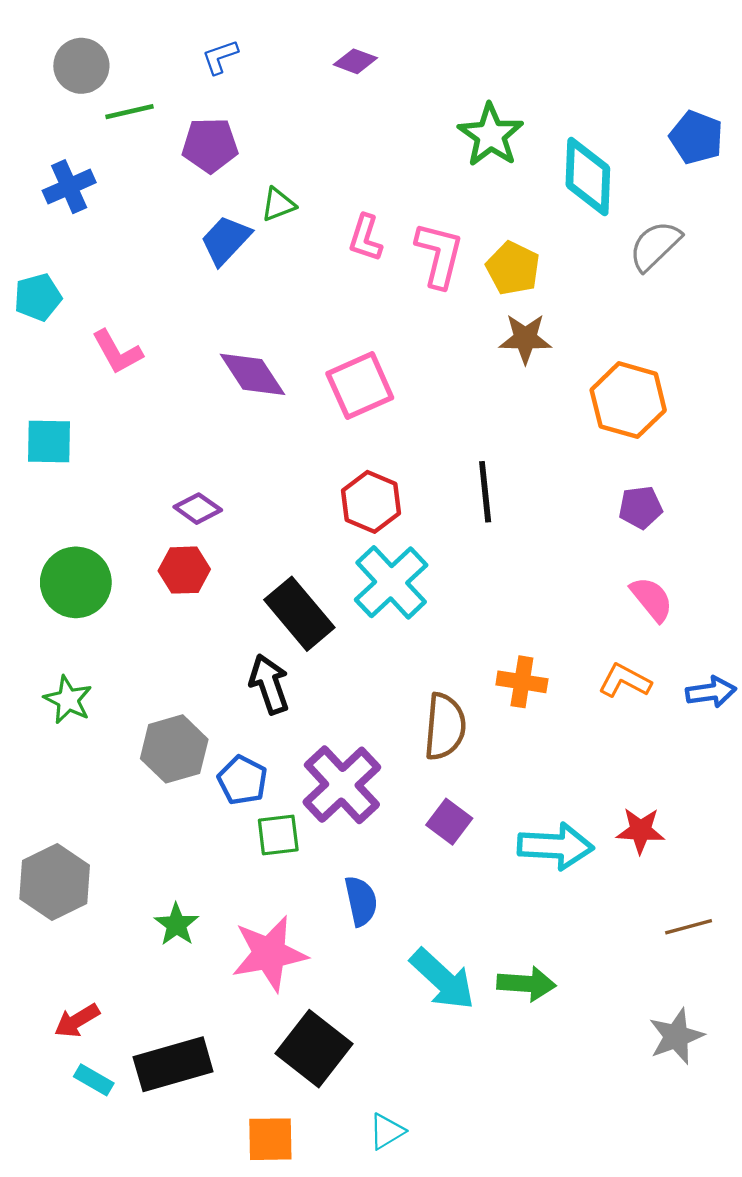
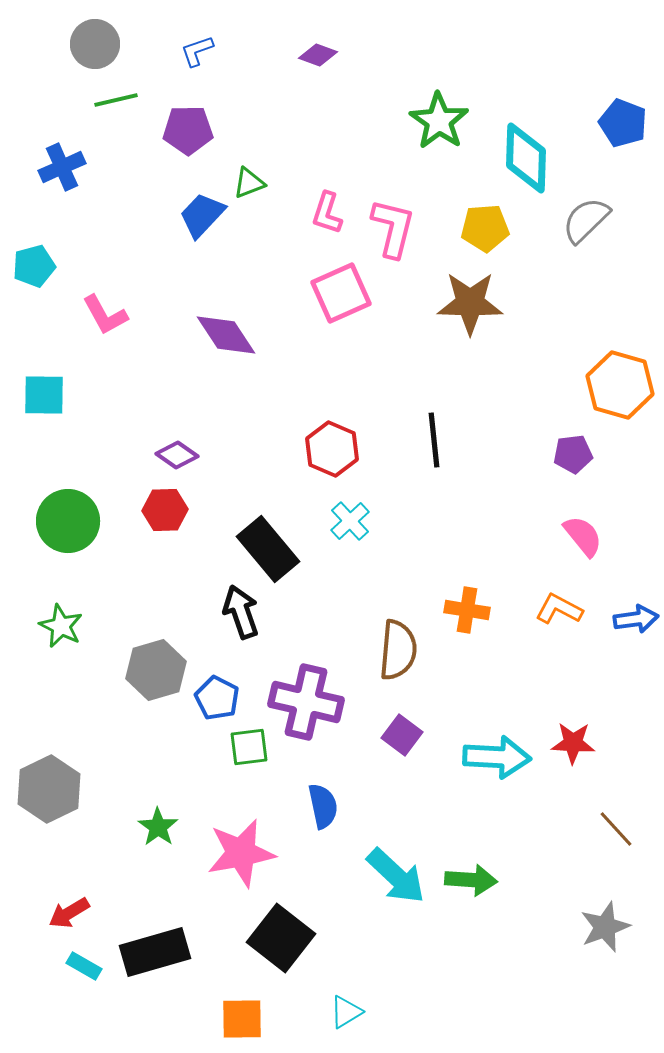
gray circle: (81, 66) -> (95, 44), moved
yellow pentagon: (513, 268) -> (485, 228), moved, turned -30
brown star: (525, 339) -> (470, 303), size x1.4
pink square: (360, 386) -> (341, 293), moved
orange hexagon: (628, 400) -> (620, 385), moved
cyan cross: (391, 582) -> (350, 521), size x0.6
purple cross: (342, 785) -> (306, 702), turned -34
brown line: (689, 927) -> (616, 829), turned 63

